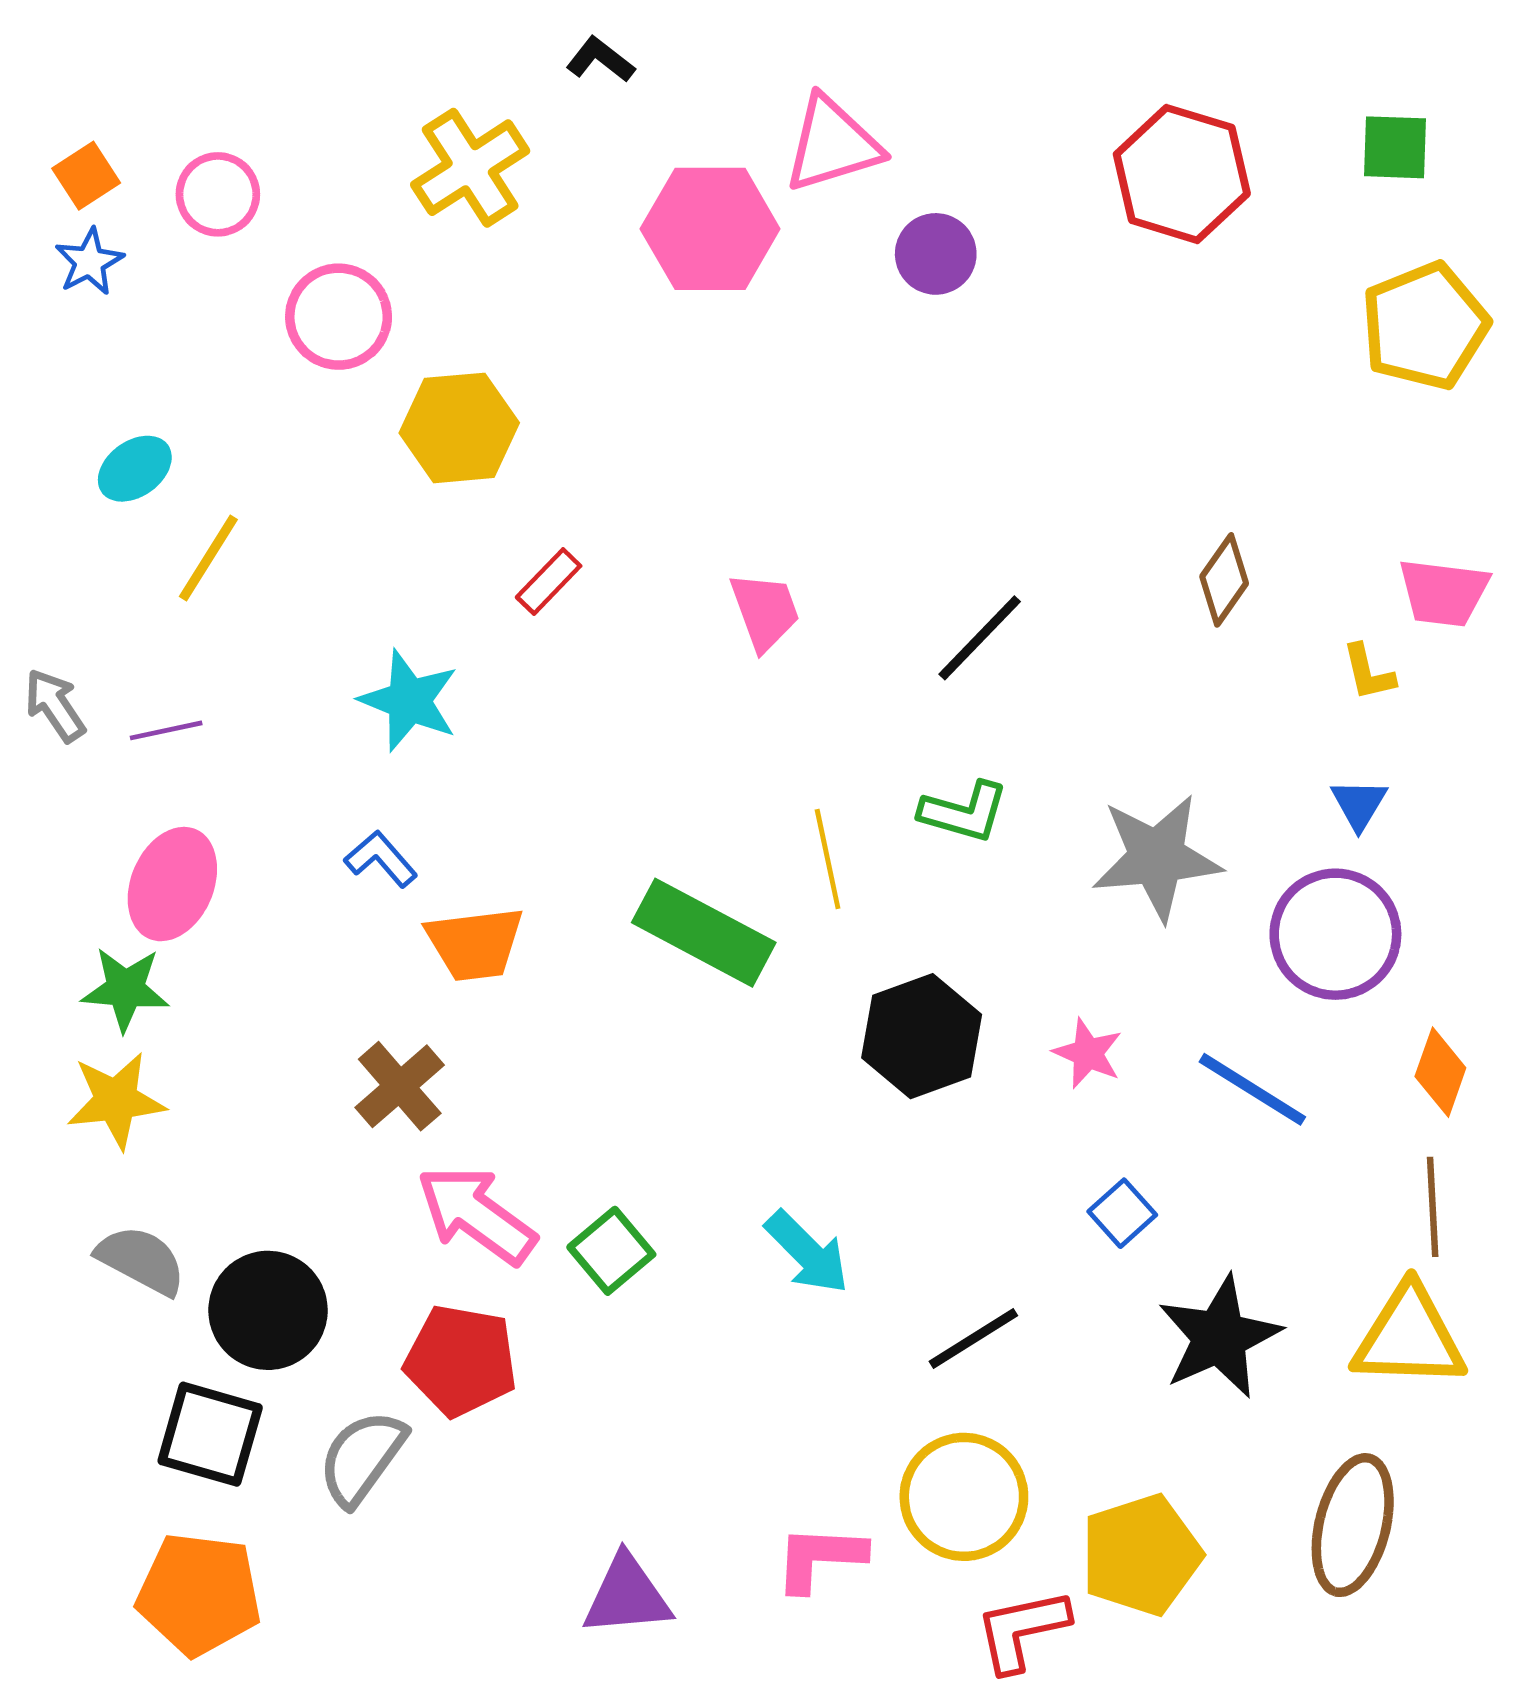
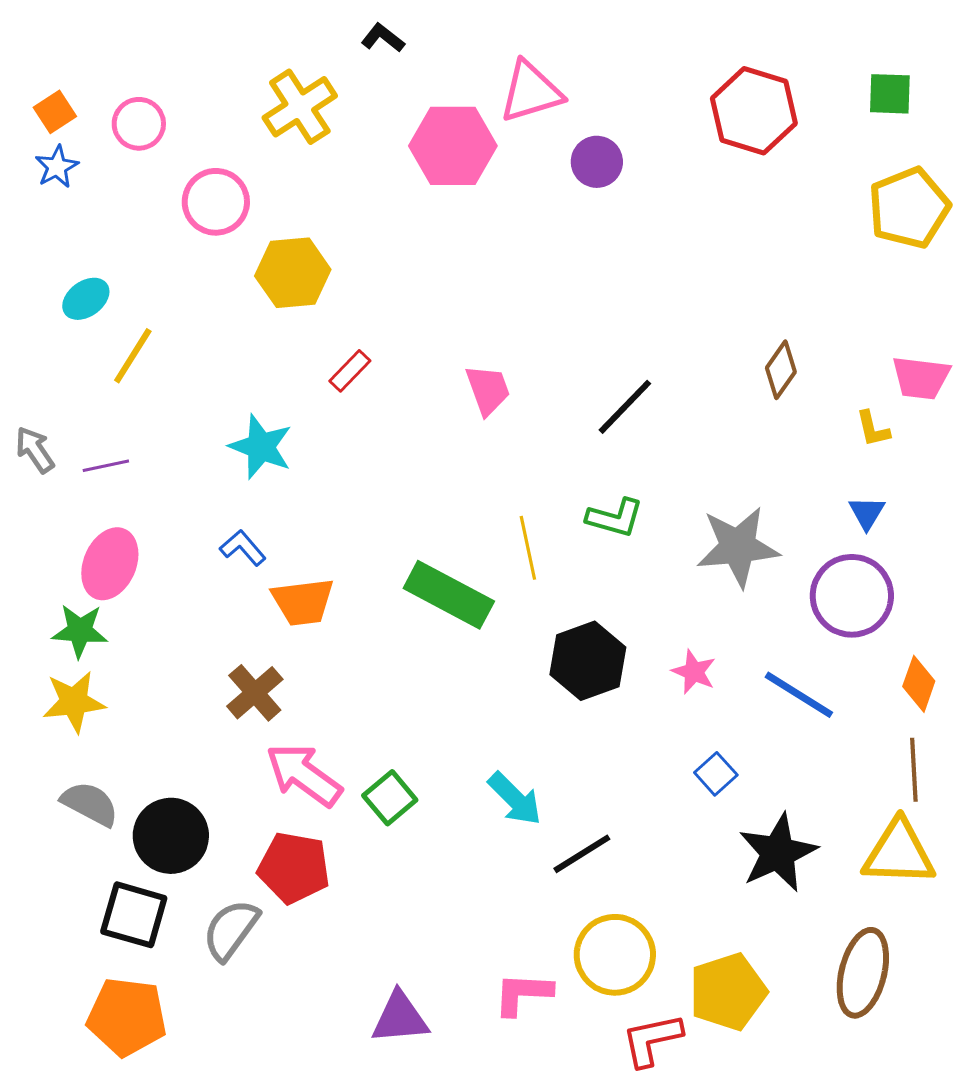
black line: (973, 1339) -> (582, 854), moved

